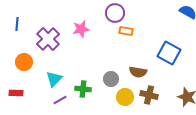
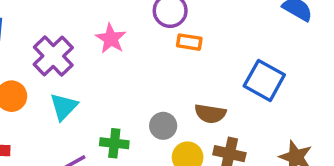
pink star: (81, 29) -> (111, 39), turned -30
cyan triangle: (54, 79) -> (64, 107), moved

